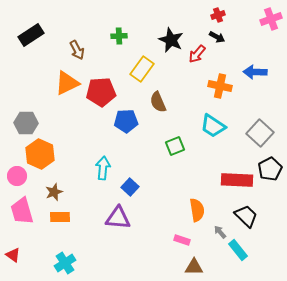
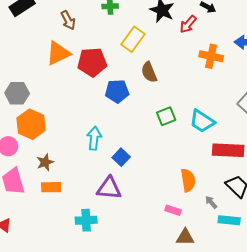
cyan trapezoid: (213, 126) -> (202, 121), moved
cyan rectangle: (238, 250) -> (229, 220), turned -45
cyan cross: (65, 263) -> (86, 220), moved, turned 30

